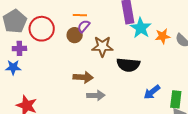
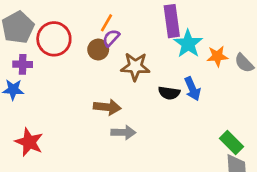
orange line: (80, 15) -> (106, 23), turned -64
black semicircle: (128, 65) -> (169, 93), size x0.7
blue arrow: (152, 92) -> (192, 89), moved, turned -78
green rectangle: (176, 99) -> (232, 143), turned -54

